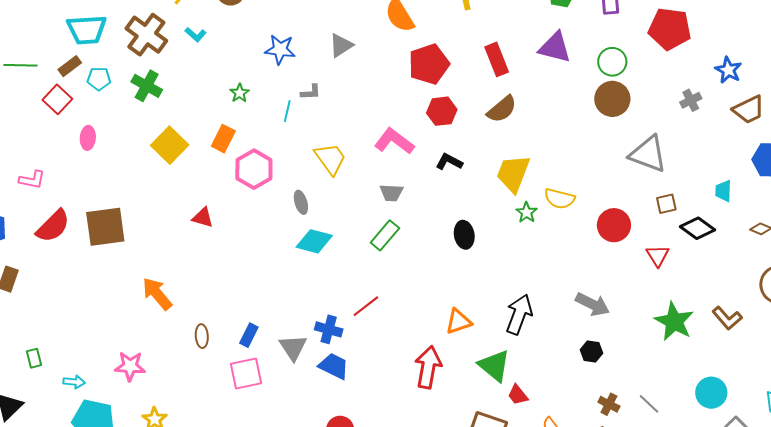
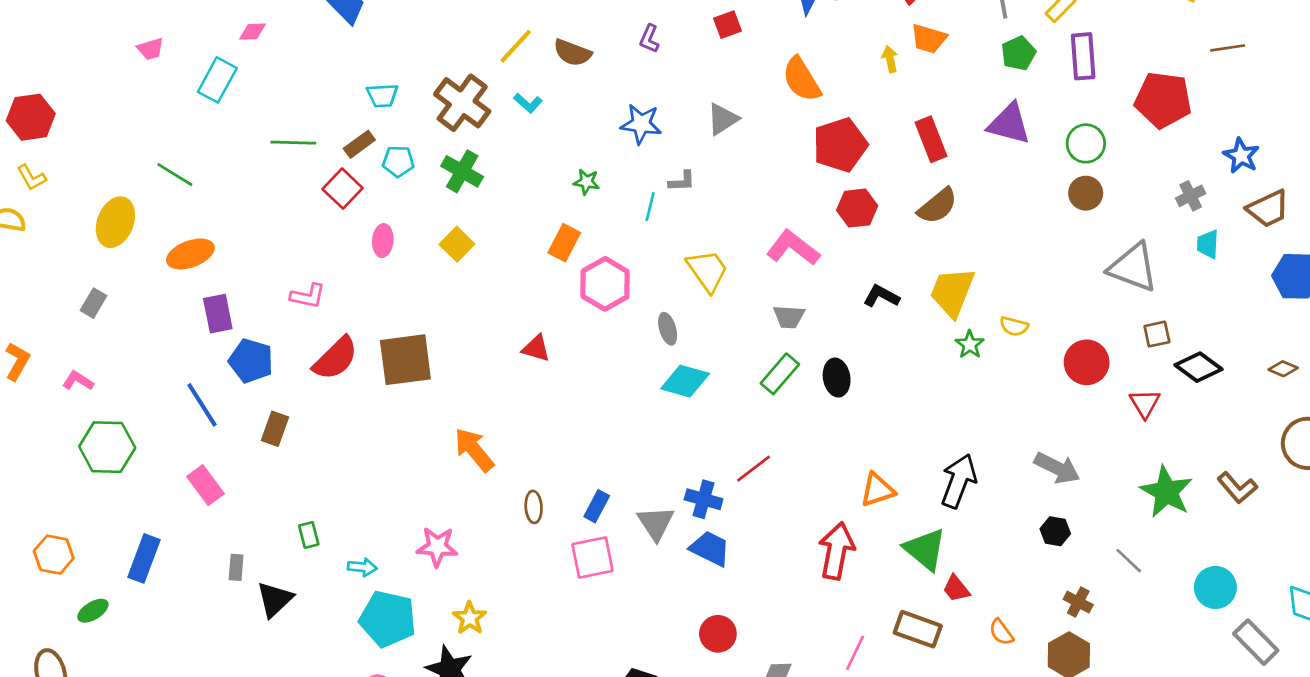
cyan trapezoid: (87, 30) -> (382, 95), size x0.6
green star: (240, 93) -> (586, 182), turned -30
brown circle: (612, 99) -> (1086, 193), size x0.7
yellow square: (170, 145) -> (457, 244), moved, size x0.7
black L-shape: (449, 162) -> (881, 296), moved
cyan trapezoid: (723, 191) -> (1208, 244), moved
yellow semicircle: (560, 199) -> (1014, 326), size x0.7
black ellipse: (464, 235) -> (837, 378), moved
gray line: (649, 404) -> (1129, 561), moved

